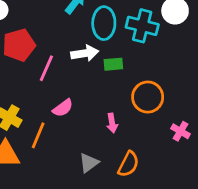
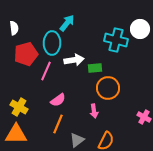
cyan ellipse: (104, 23) -> (52, 43), moved
orange circle: (148, 97) -> (108, 88), moved
orange line: (38, 135) -> (58, 124), moved

